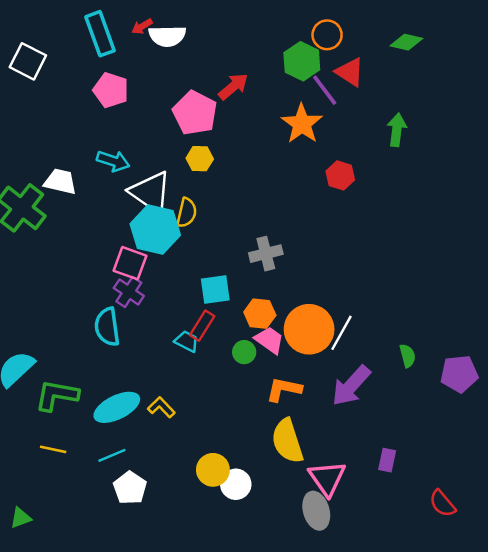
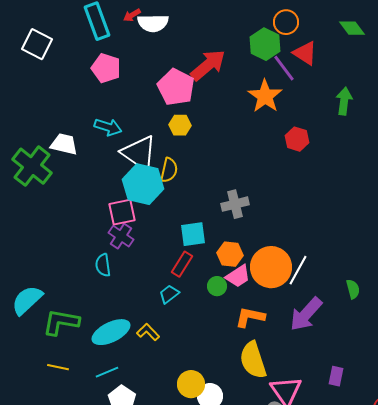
green diamond: (406, 42) -> (352, 28), turned 40
red arrow: (233, 87) -> (208, 65), size x1.4
pink square: (130, 263) -> (122, 212), turned -32
cyan semicircle: (107, 327) -> (103, 265), size x0.7
pink trapezoid: (269, 340) -> (238, 276), turned 112
cyan trapezoid: (186, 341) -> (169, 294), moved, turned -65

